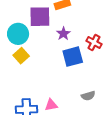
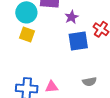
yellow square: (21, 56) -> (27, 34), turned -35

